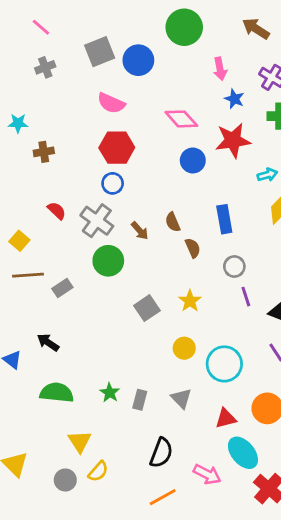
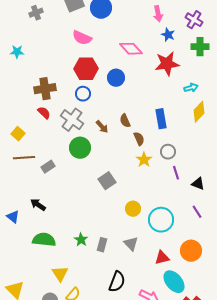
brown cross: (44, 152) -> (45, 89), moved, size x1.5
blue circle: (193, 160) -> (116, 78), moved
yellow star: (190, 301) -> (144, 160), moved

